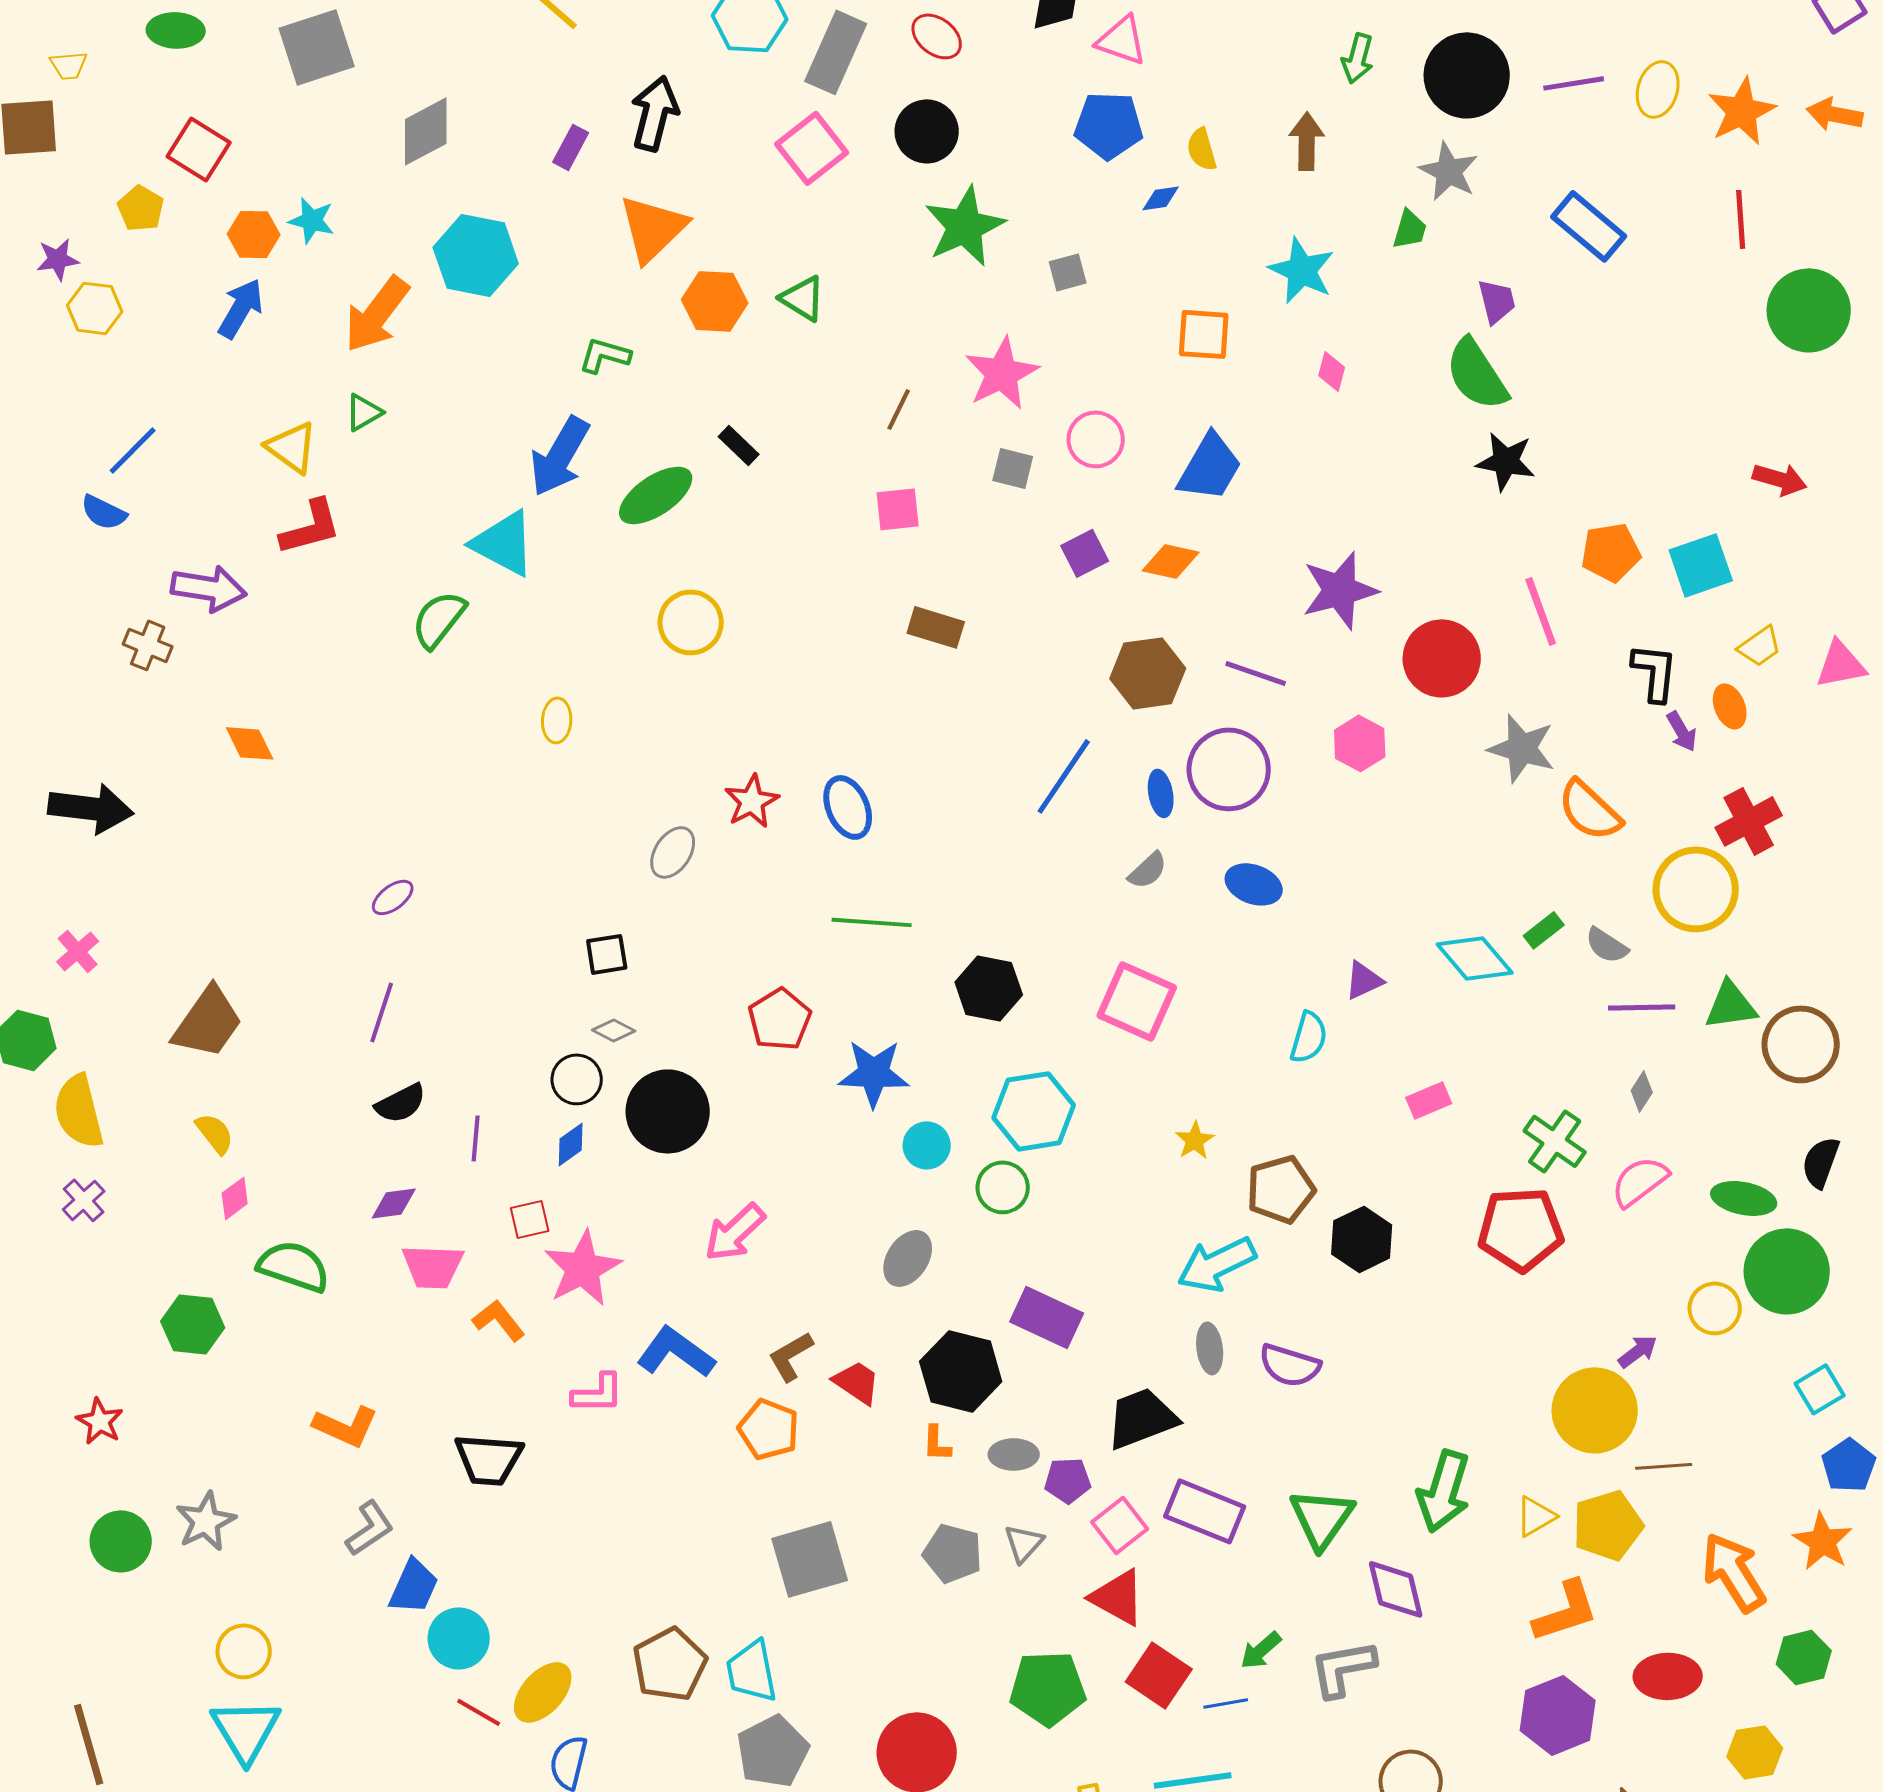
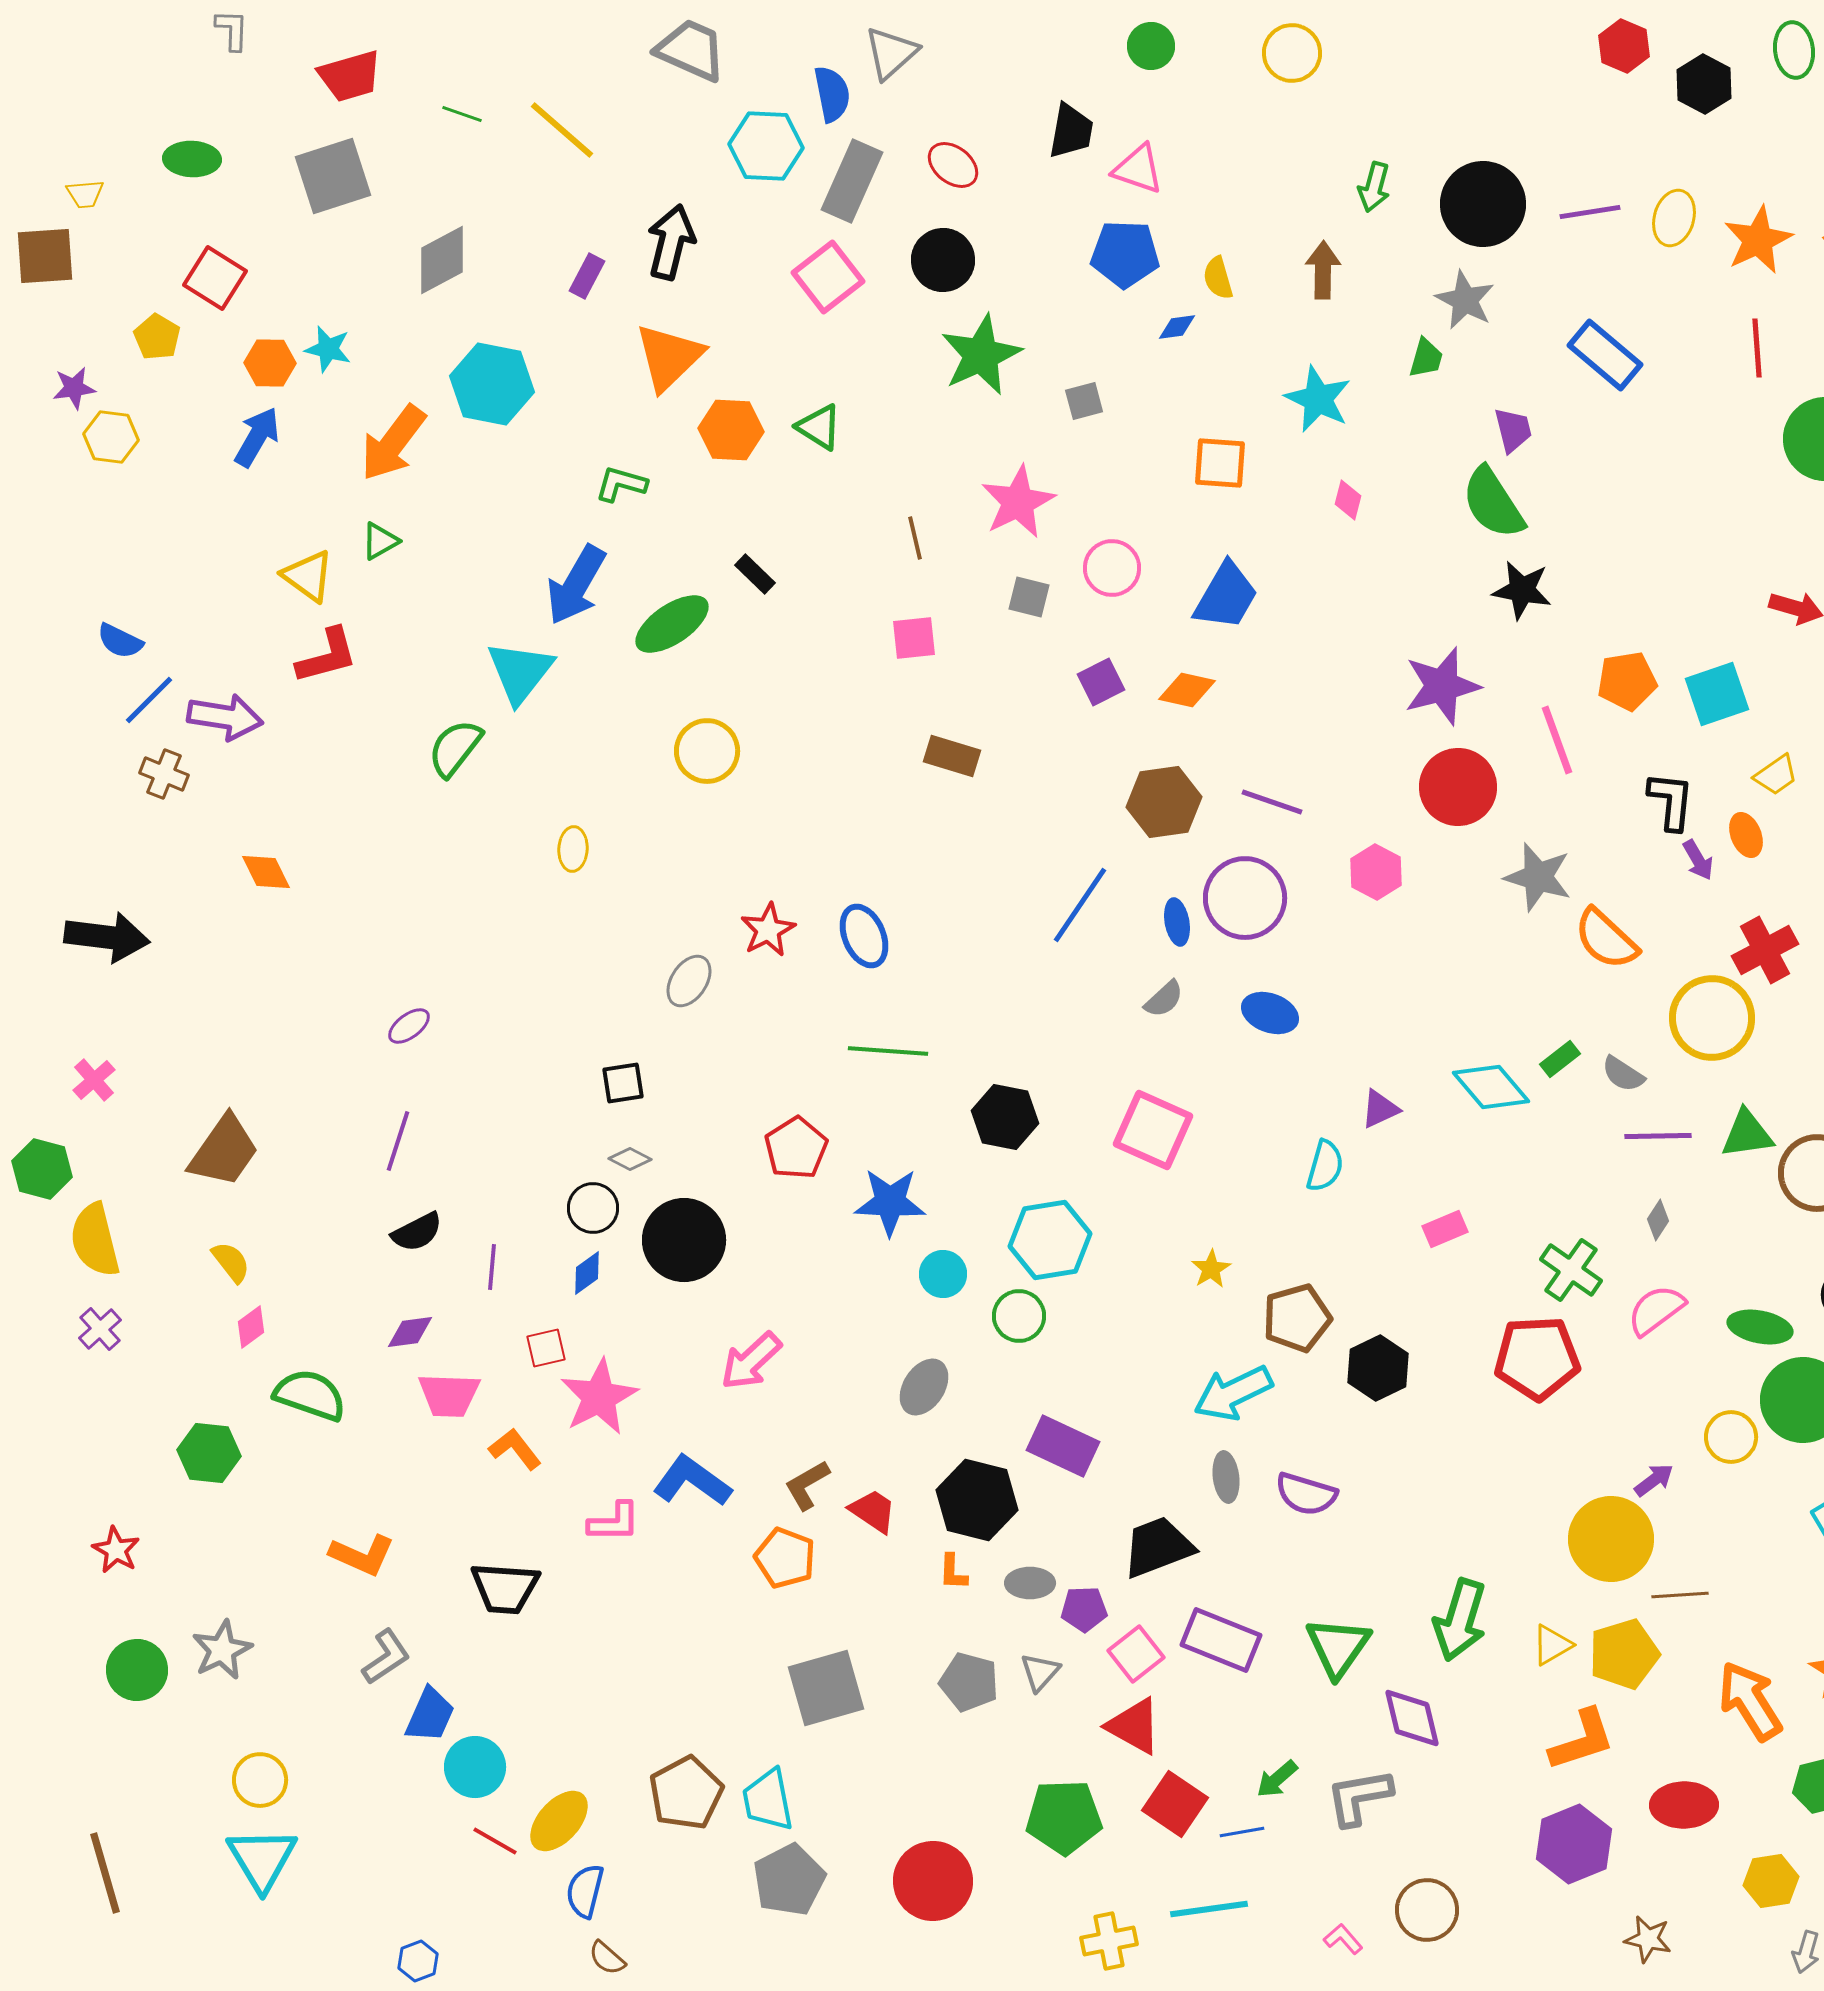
brown line: (899, 409) -> (915, 538), turned -39
blue line: (133, 450) -> (149, 700), moved
cyan triangle: (504, 543) -> (520, 672), turned 40
purple star: (1340, 590) -> (1442, 686), moved

